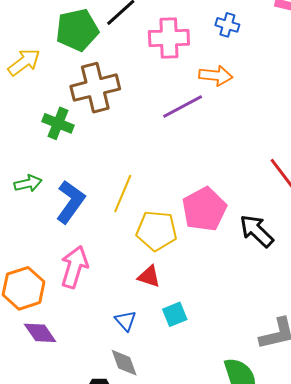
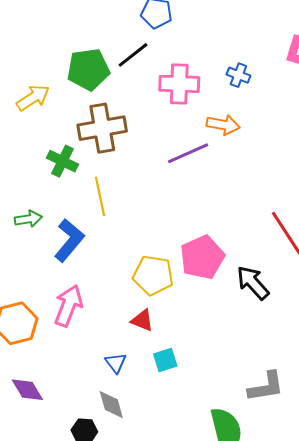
yellow line: (123, 194) -> (100, 196), moved, turned -39
purple diamond: (40, 333) -> (27, 390), moved

